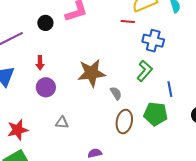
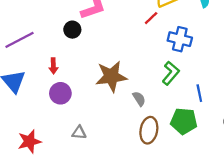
red line: (128, 21) -> (151, 18), turned -48
black circle: (45, 23) -> (72, 30), moved

